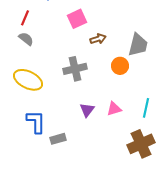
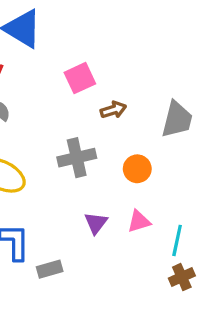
orange circle: (120, 66) -> (137, 169), moved
cyan line: (146, 108) -> (177, 240), moved
brown cross: (141, 144) -> (182, 277), size x0.6

